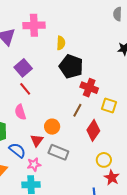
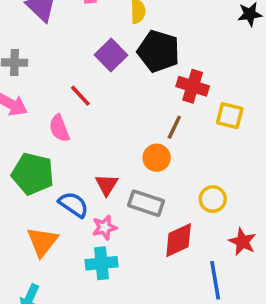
purple square: (23, 68) -> (111, 55), moved
pink semicircle: (20, 112) -> (59, 128), moved
orange circle: (52, 127) -> (157, 158), moved
red diamond: (93, 130) -> (179, 240), moved, turned 35
yellow circle: (104, 160) -> (213, 199), moved

